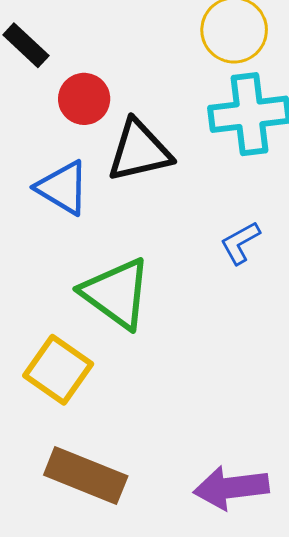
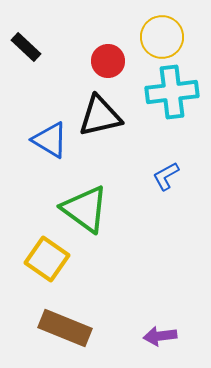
red circle: (84, 99) -> (108, 61), moved
purple arrow: (231, 488) -> (160, 336), size x0.7

